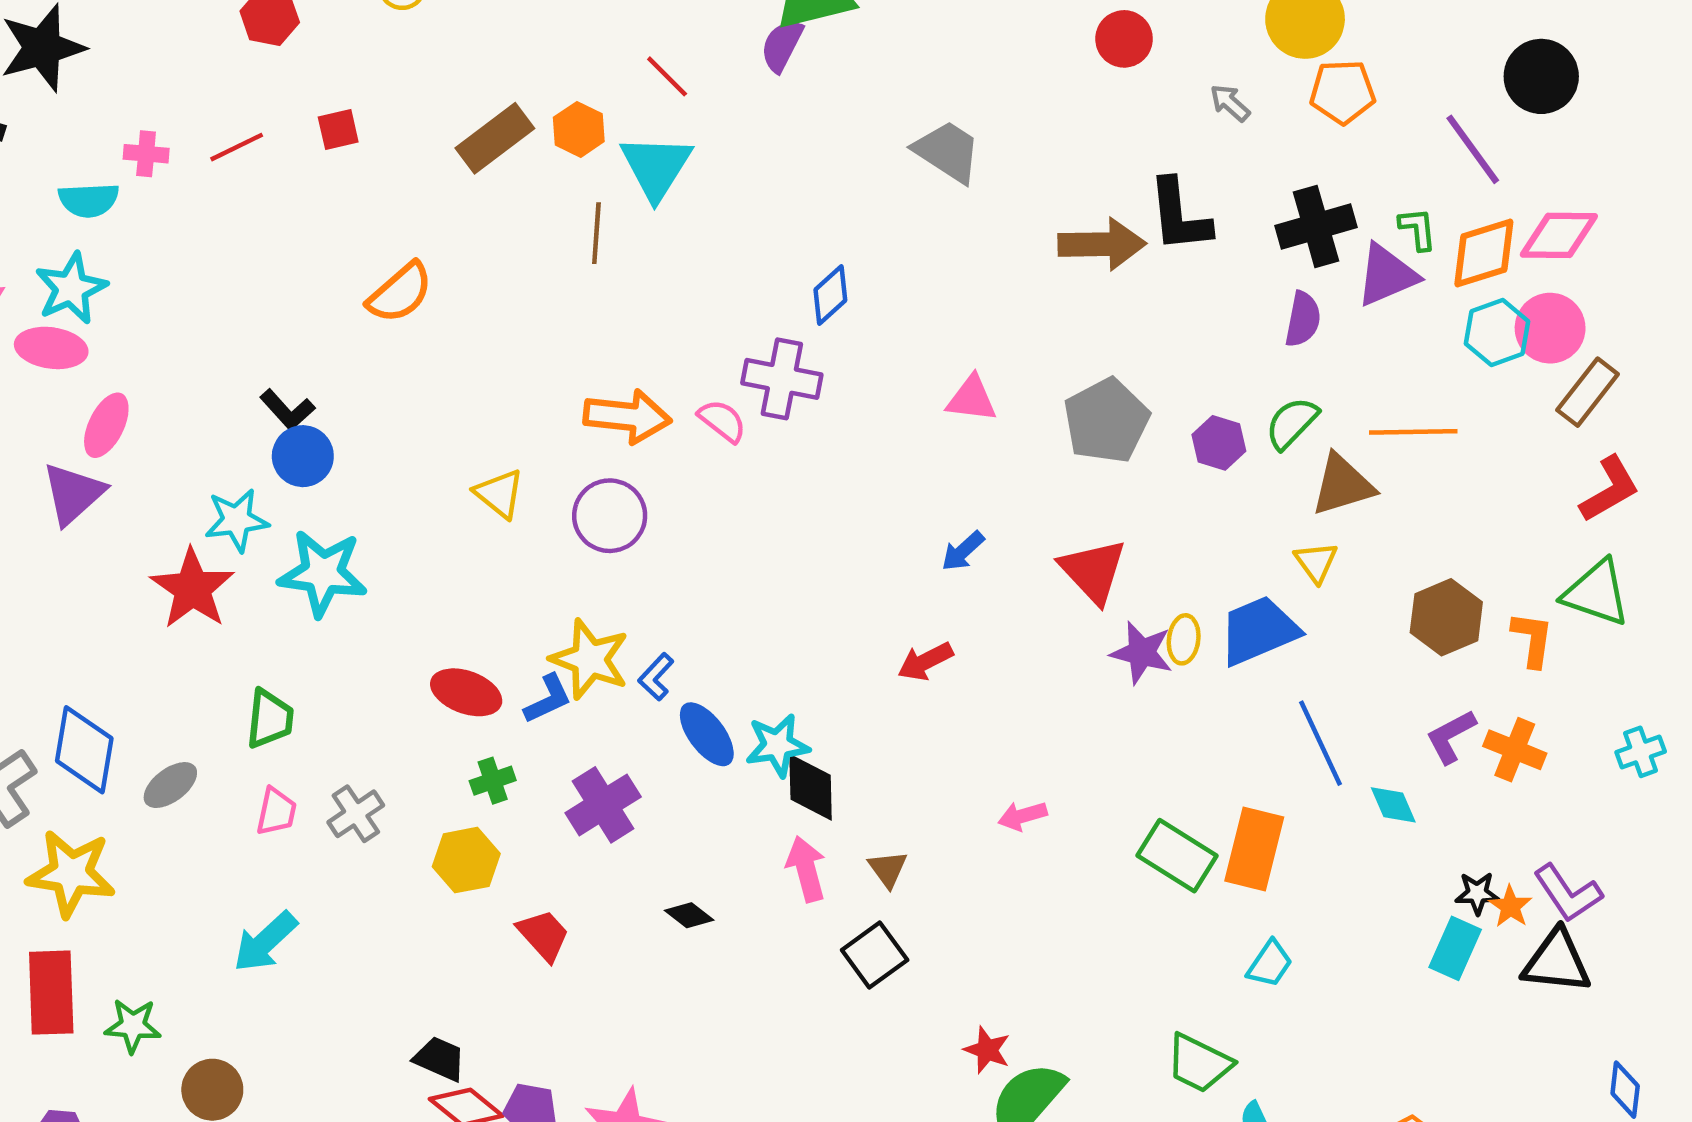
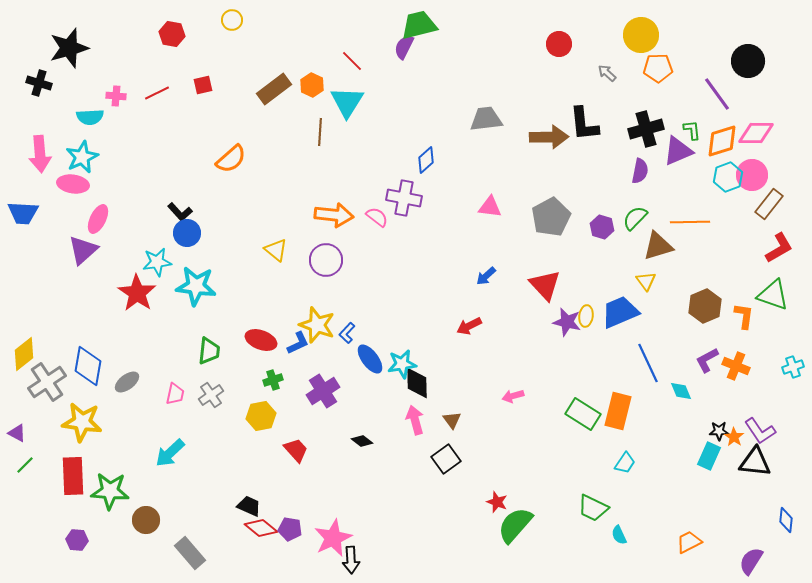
gray trapezoid: (947, 151) -> (486, 119), moved, turned -40
green trapezoid: (270, 719) -> (209, 351), moved
green star: (133, 1026) -> (110, 491), size x1.5

